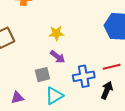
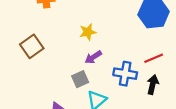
purple arrow: (58, 57) -> (93, 57), turned 119
blue cross: (84, 76) -> (125, 74), turned 30

